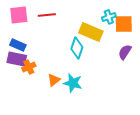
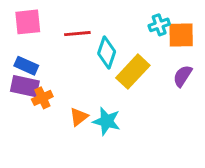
red line: (47, 15) -> (77, 34), moved
yellow rectangle: (91, 32) -> (133, 72), moved, turned -70
cyan diamond: (77, 48) -> (107, 53), moved

